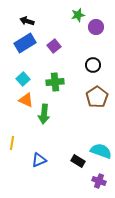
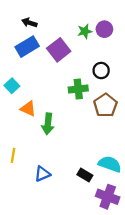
green star: (78, 15) -> (85, 31), moved
purple square: (54, 46) -> (59, 50), size x1.5
cyan square: (23, 79) -> (12, 86), moved
green cross: (55, 82) -> (78, 89), moved
purple cross: (99, 181) -> (108, 197), size x1.5

